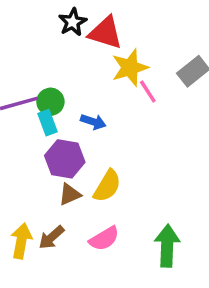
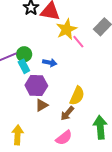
yellow semicircle: (107, 186) -> (77, 96), moved
brown arrow: (51, 237) -> (67, 113), moved
pink semicircle: (104, 239) -> (64, 138), moved

